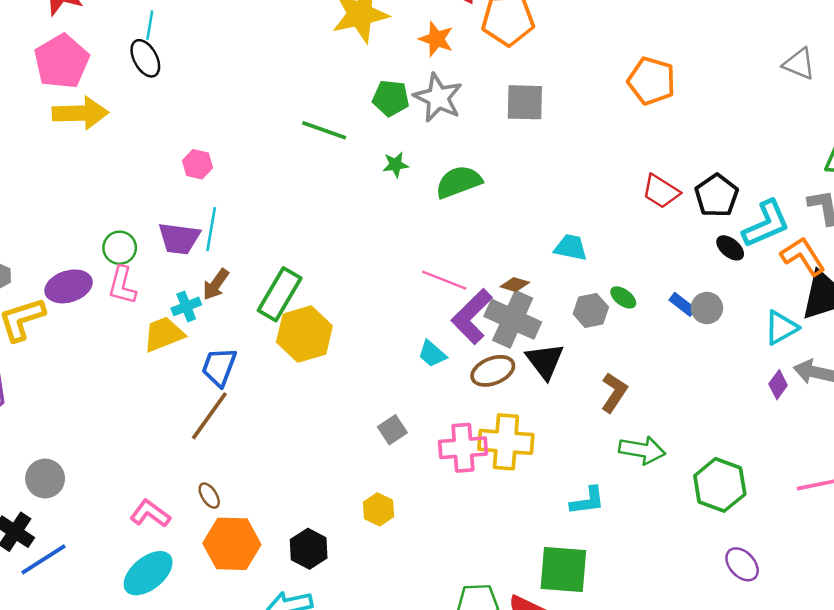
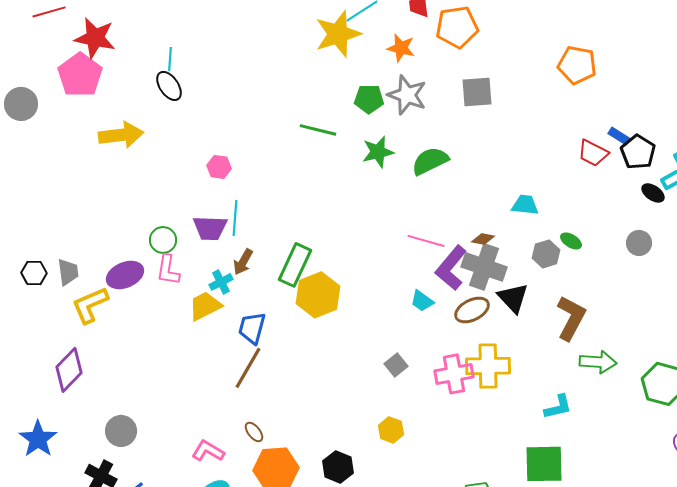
pink pentagon: (62, 61) -> (80, 75), moved
green star: (396, 165) -> (378, 152), size x1.5
blue rectangle: (682, 304) -> (619, 136), moved
brown L-shape: (614, 393) -> (571, 318), size x1.4

